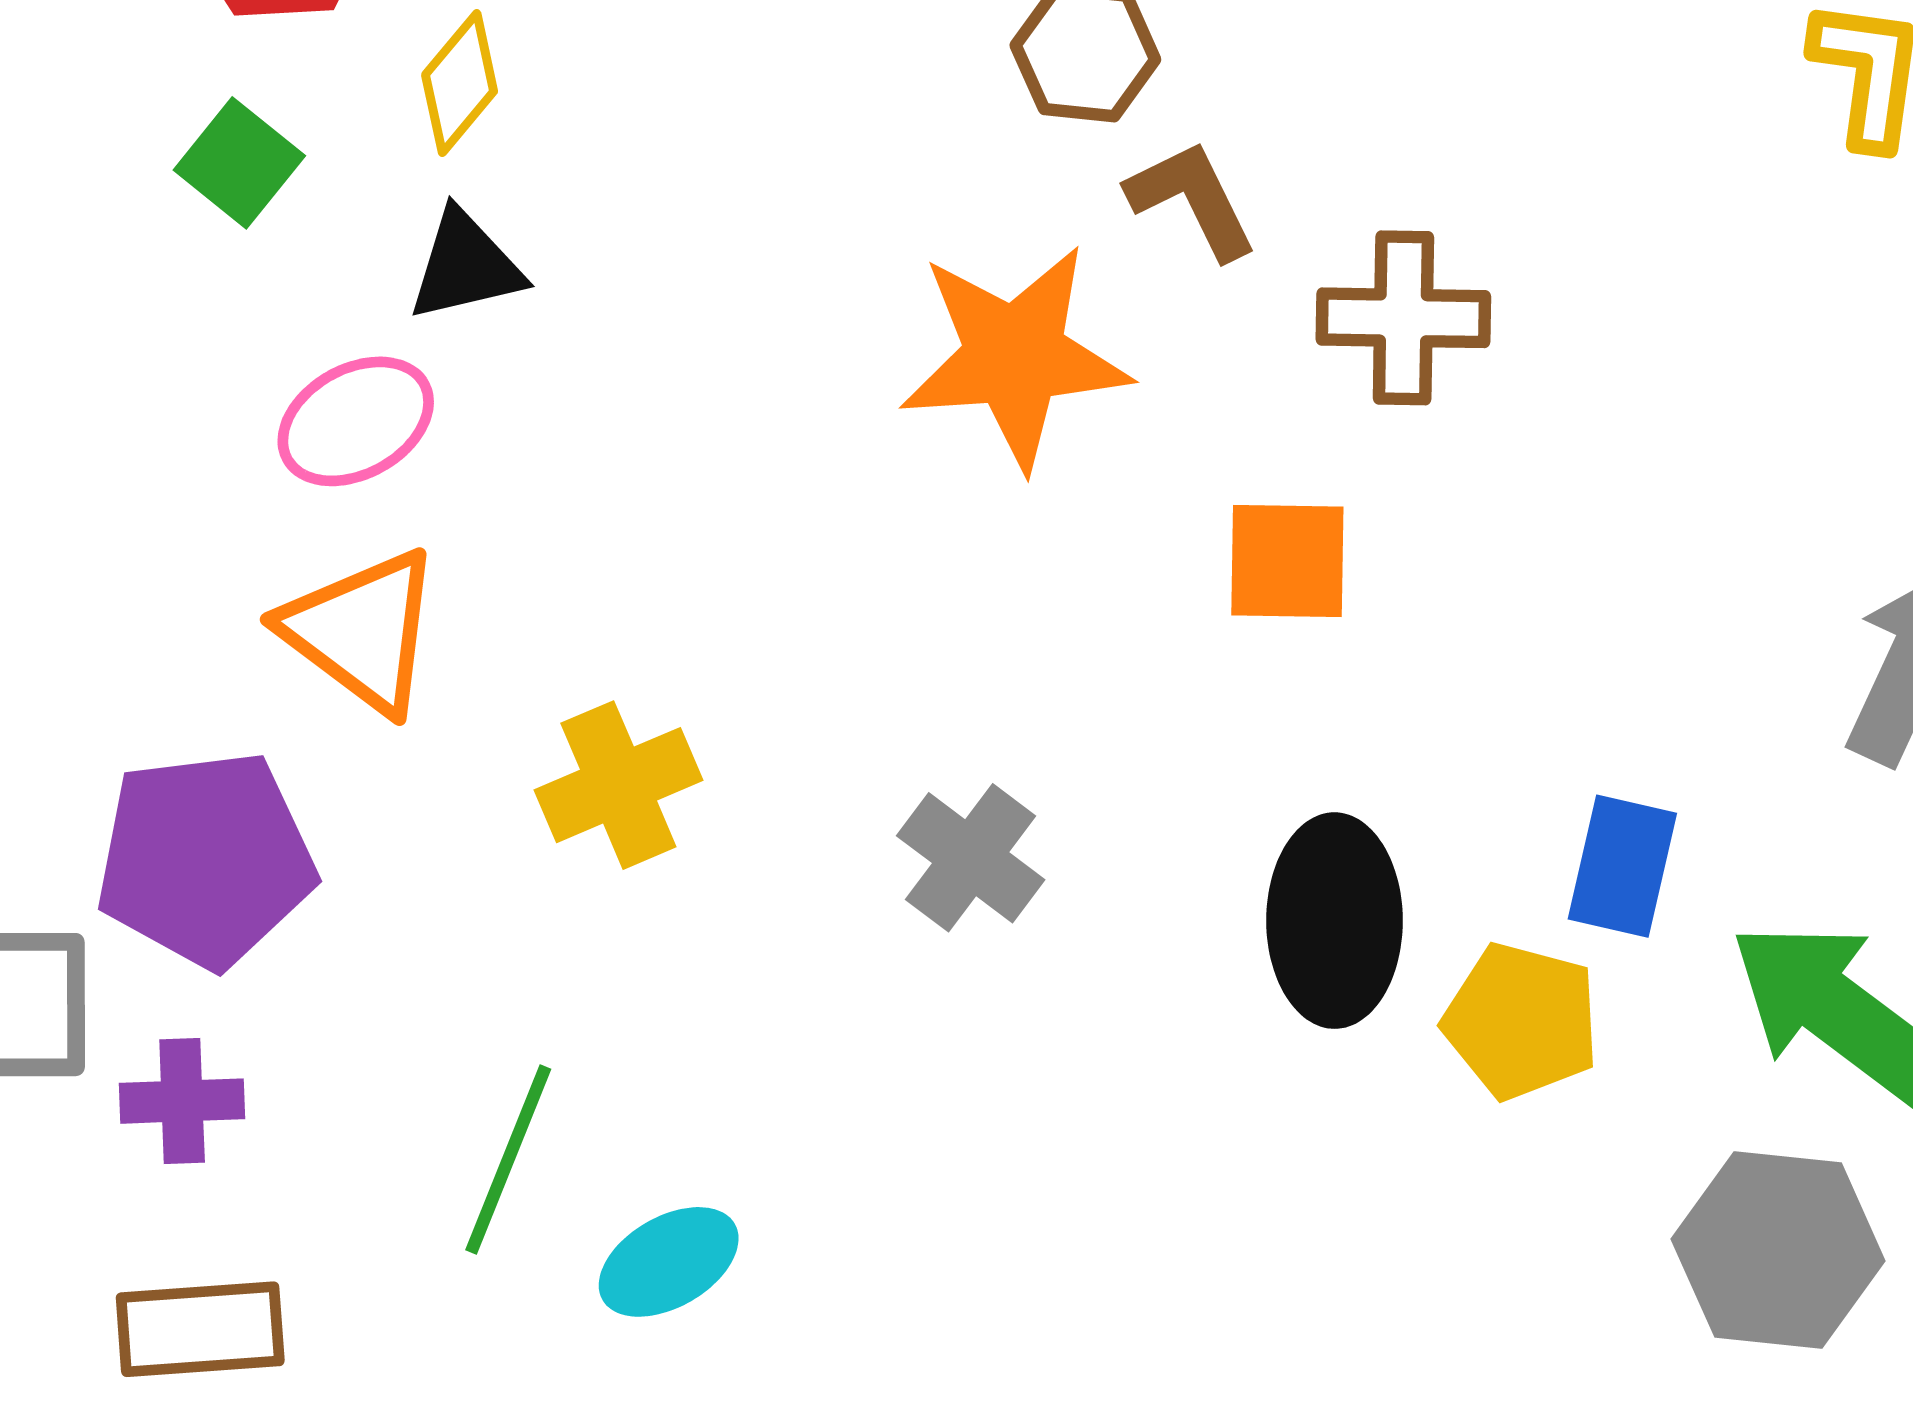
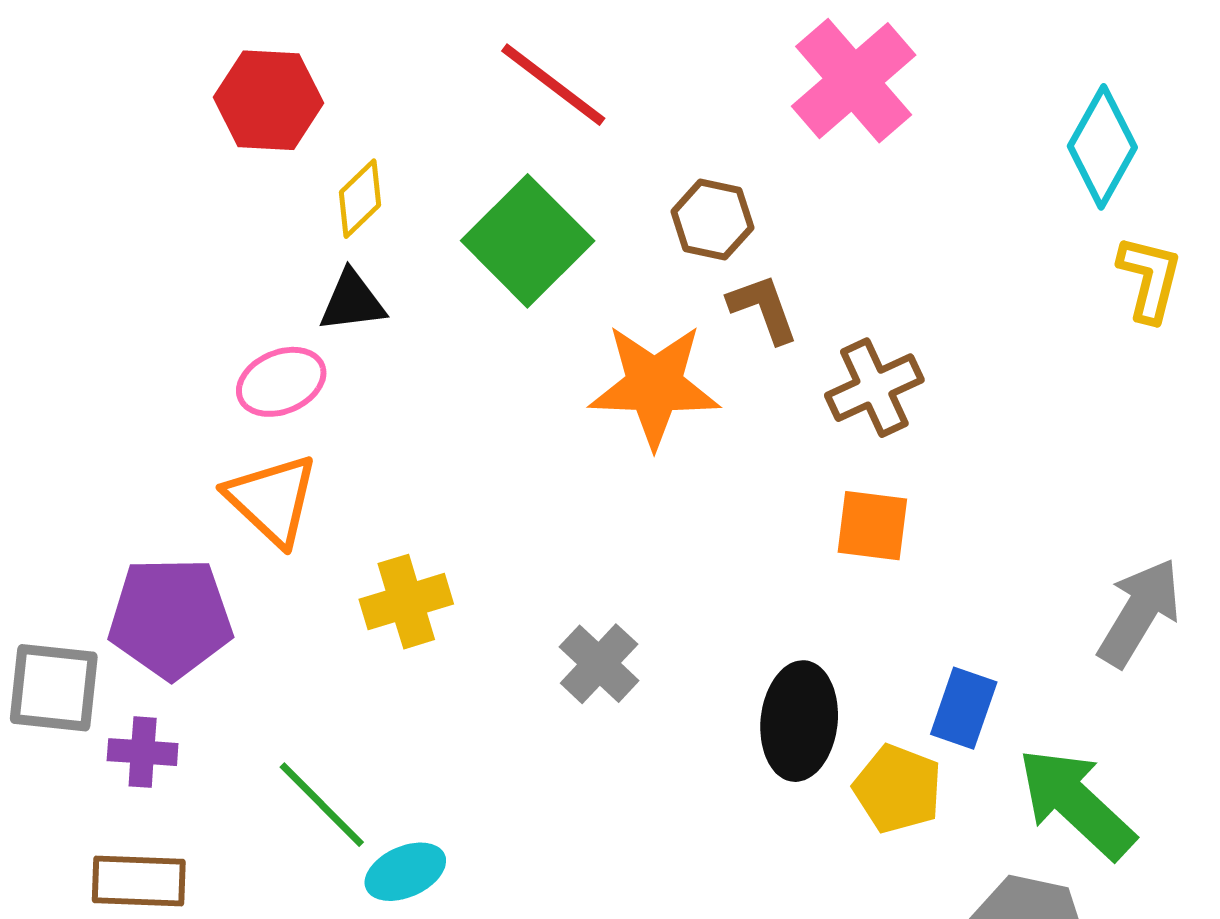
green square: (239, 163) -> (528, 241), moved, size x1.8
brown cross: (1403, 318) -> (874, 388), turned -32
orange square: (1287, 561) -> (872, 526), moved
green line: (508, 1160) -> (322, 805), turned -73

